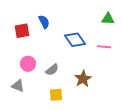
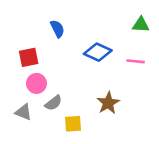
red square: (22, 31) -> (29, 57), moved
blue diamond: (75, 40) -> (98, 52), turned -30
gray semicircle: (52, 70) -> (53, 103), moved

